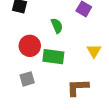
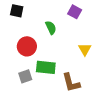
green rectangle: (53, 57) -> (46, 67), moved
brown L-shape: (78, 87) -> (71, 83), turned -100

